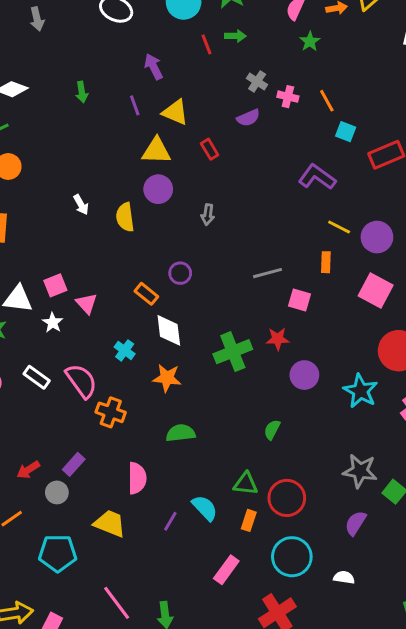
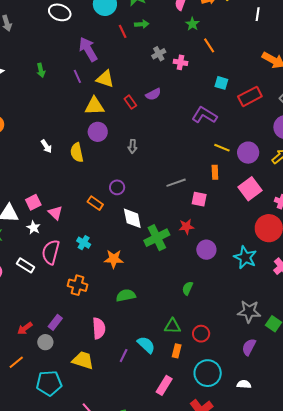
purple arrow: (154, 67) -> (88, 49), size x1.4
gray cross: (257, 81) -> (159, 54), turned 32
orange line: (327, 101) -> (209, 45), moved
purple semicircle: (248, 118) -> (153, 94), moved
pink square: (376, 290) -> (250, 189), turned 30
white diamond: (169, 330) -> (132, 218), moved
pink semicircle: (81, 381) -> (51, 252), moved, turned -125
red circle: (287, 498) -> (201, 334), size x0.7

